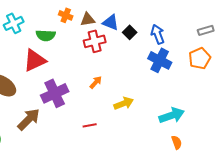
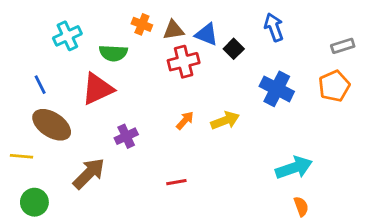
blue arrow: (158, 34) -> (274, 27), moved
purple cross: (55, 93) -> (126, 136), size x0.6
yellow arrow: (124, 103) -> (225, 120), moved

